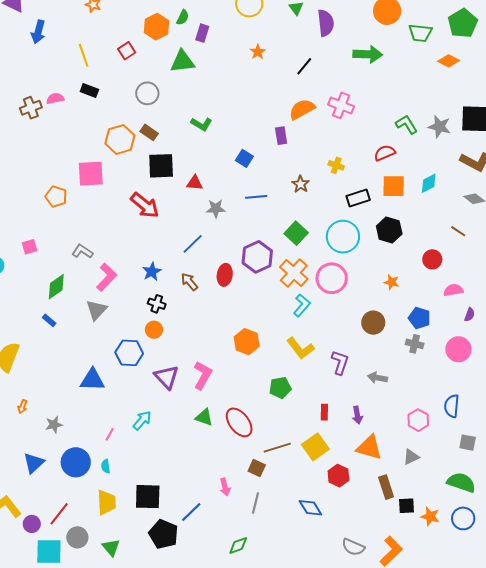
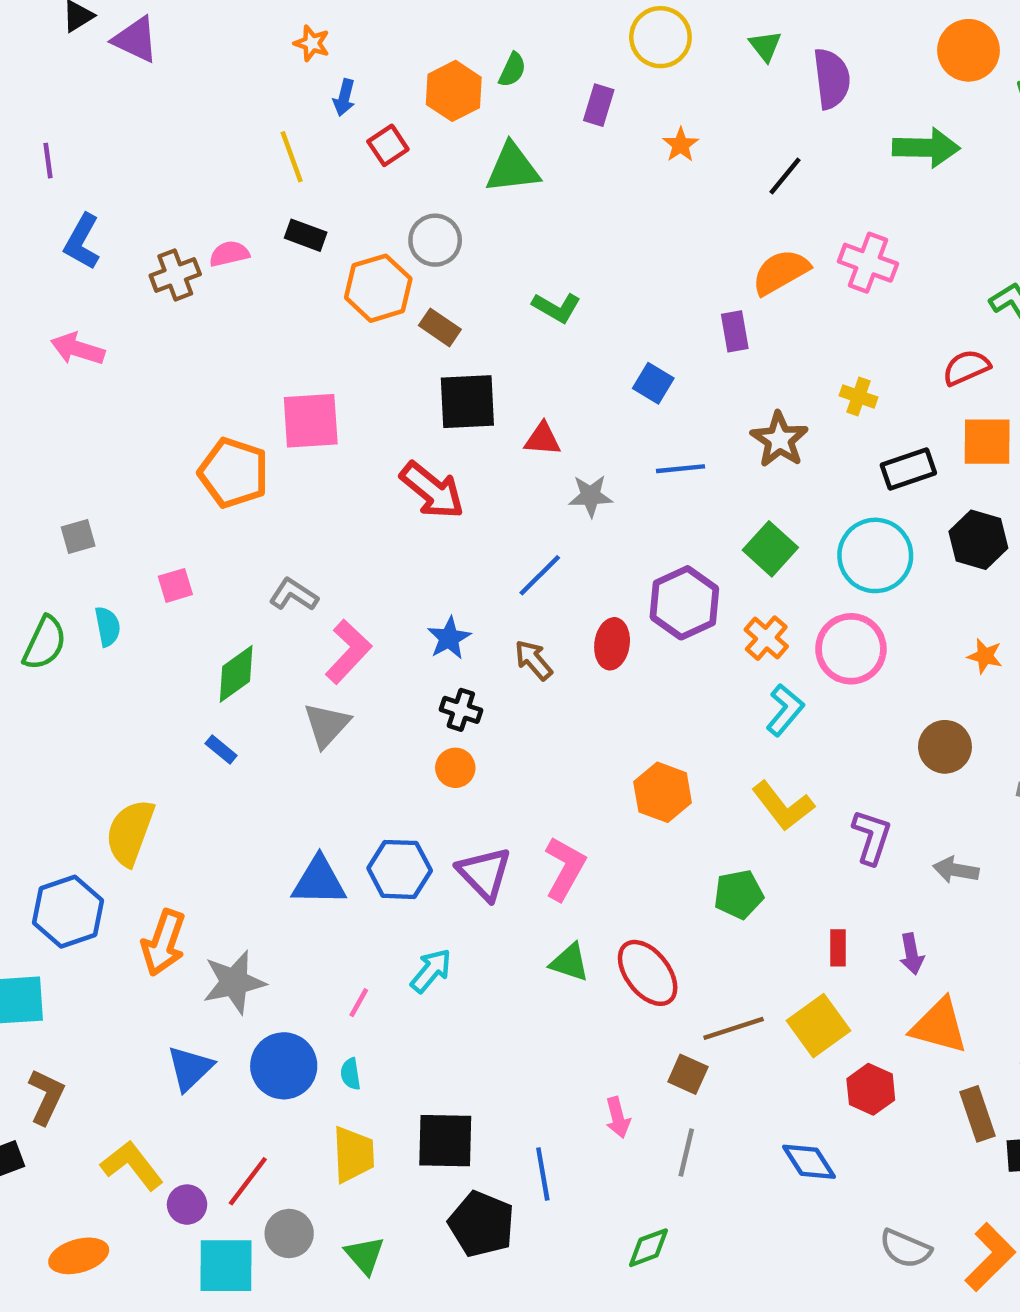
blue arrow: (38, 32) -> (344, 98), moved, size x0.7
purple rectangle: (202, 33) -> (599, 105), moved
orange hexagon: (120, 140) -> (378, 288), moved
brown star: (301, 184) -> (779, 440), size x1.4
orange pentagon: (56, 197) -> (234, 473), size x1.4
orange cross: (294, 273) -> (766, 638), size x0.7
blue hexagon: (129, 353) -> (400, 869), moved
orange arrow: (22, 407) -> (163, 943), size x2.0
gray star: (54, 425) -> (234, 982), size x1.6
blue line: (191, 512) -> (543, 1174), turned -55

